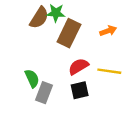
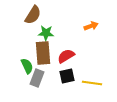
green star: (56, 13) -> (46, 33), moved
brown rectangle: (69, 33) -> (43, 53), moved, turned -30
yellow line: (109, 71) -> (92, 83), moved

